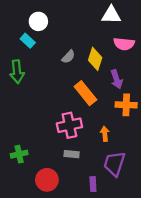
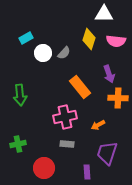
white circle: (38, 21) -> (43, 53), moved
cyan rectangle: (28, 41) -> (26, 38), turned -72
yellow diamond: (95, 59) -> (89, 39), moved
green arrow: (17, 72) -> (20, 95), moved
orange arrow: (105, 134) -> (98, 125), turned -112

